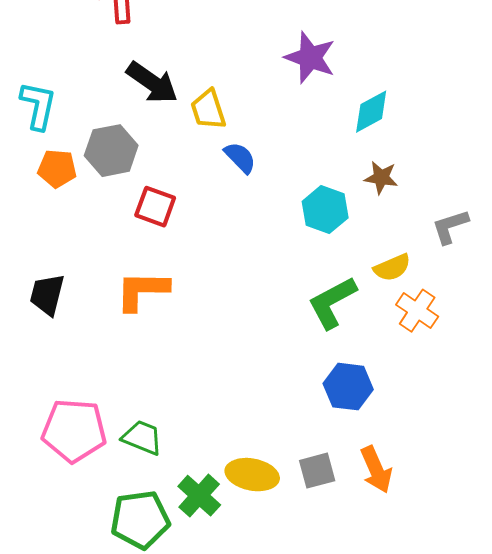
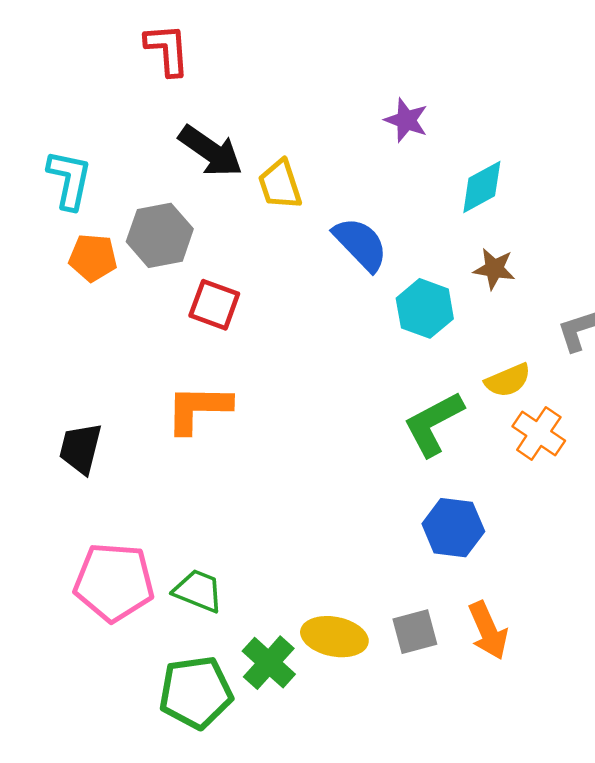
purple star: (310, 58) -> (406, 120), size x0.7
blue semicircle: (240, 158) -> (360, 244), moved, size x1.4
black trapezoid: (47, 295) -> (81, 448), moved

